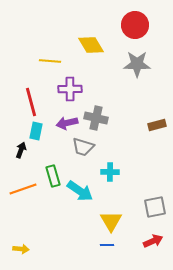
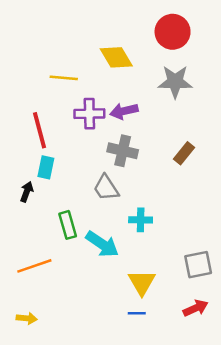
purple arrow: (67, 123) -> (124, 111), moved
brown rectangle: (157, 125) -> (184, 153), moved, turned -36
gray trapezoid: (83, 147) -> (106, 188), turned 40
orange line: (23, 189) -> (34, 266), moved

